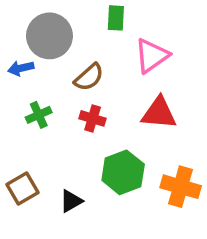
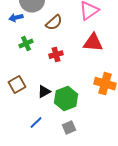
red cross: (93, 118) -> (56, 55), moved, turned -32
green hexagon: (123, 172) -> (66, 99), moved

